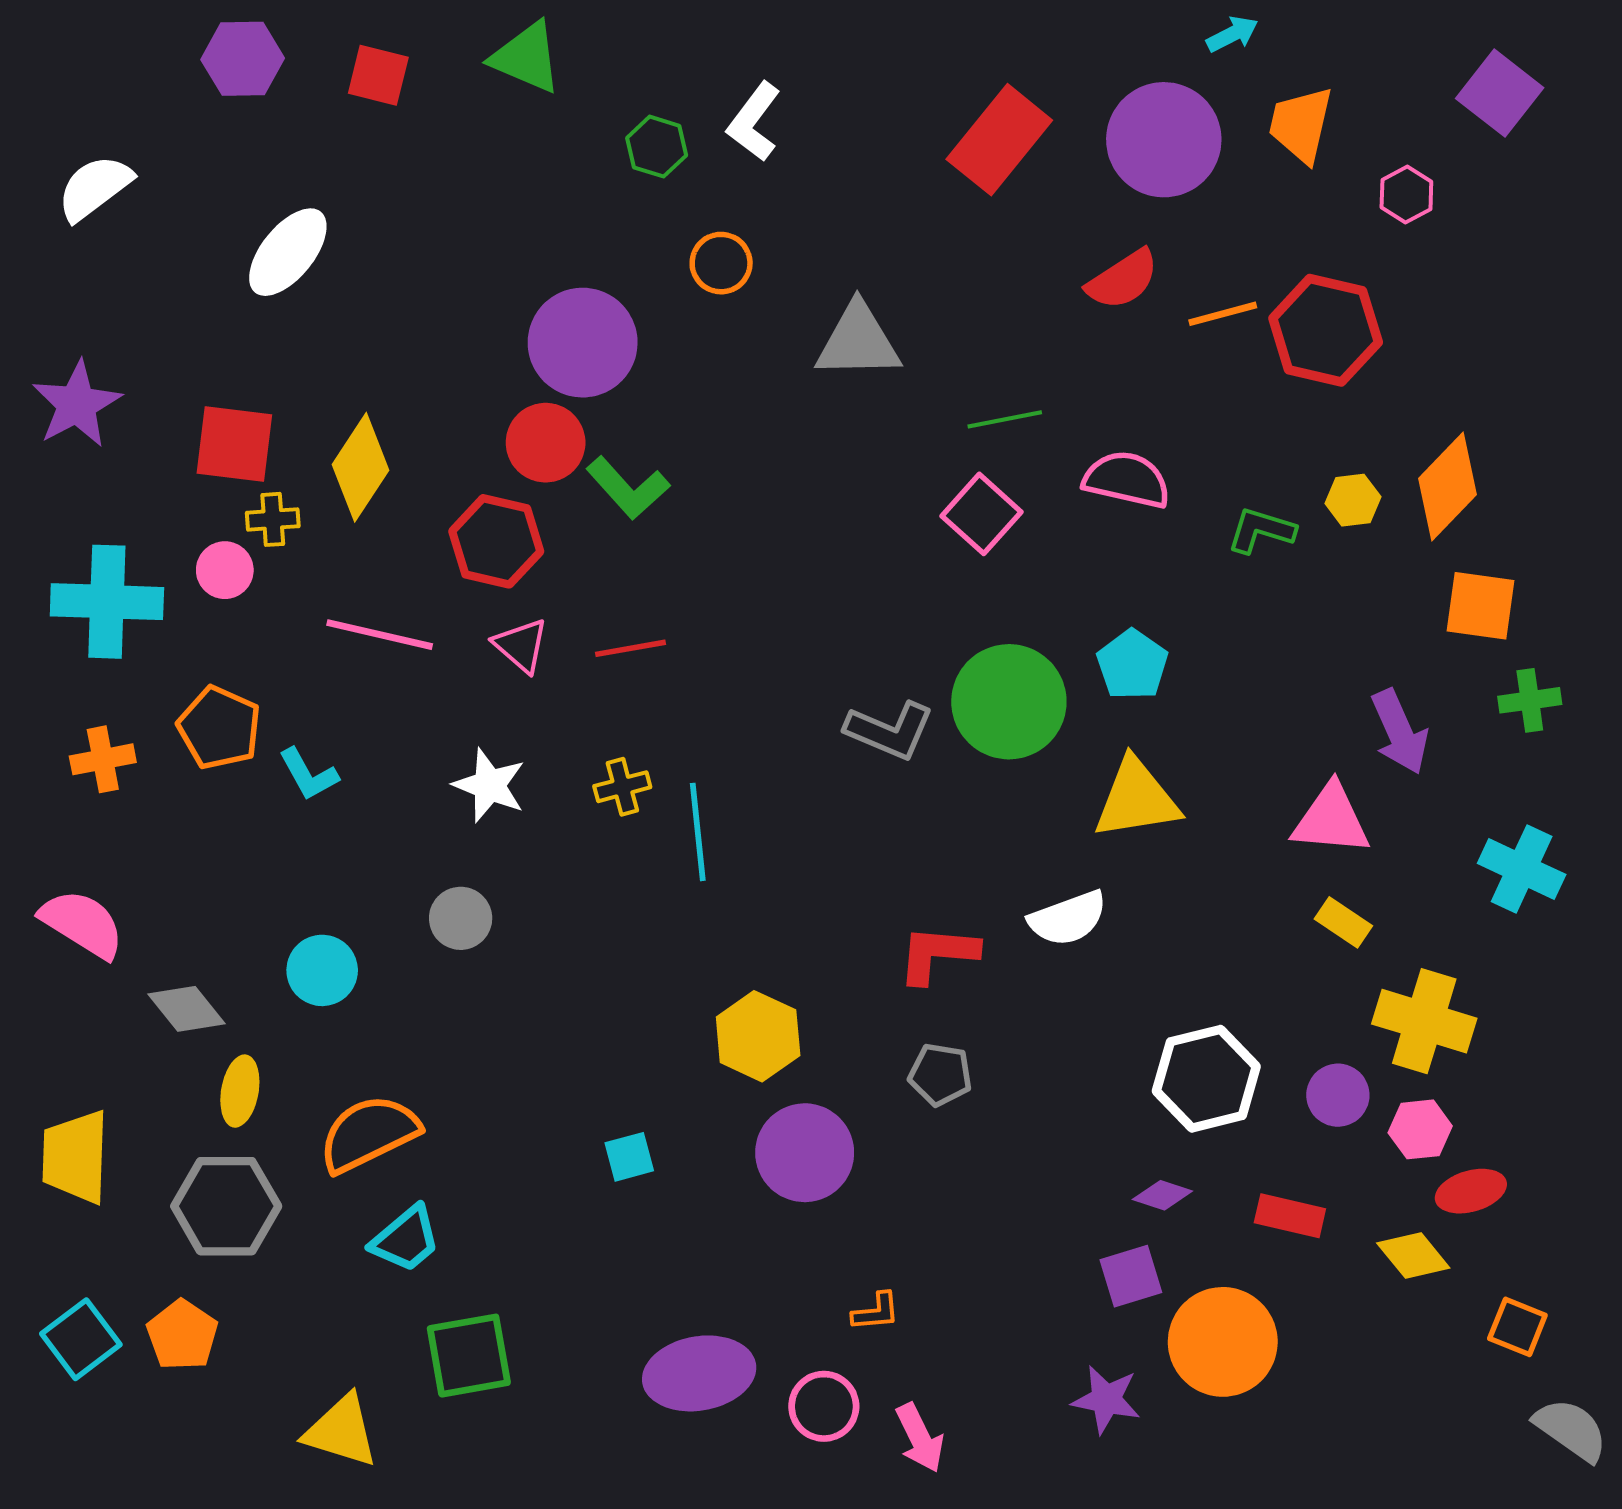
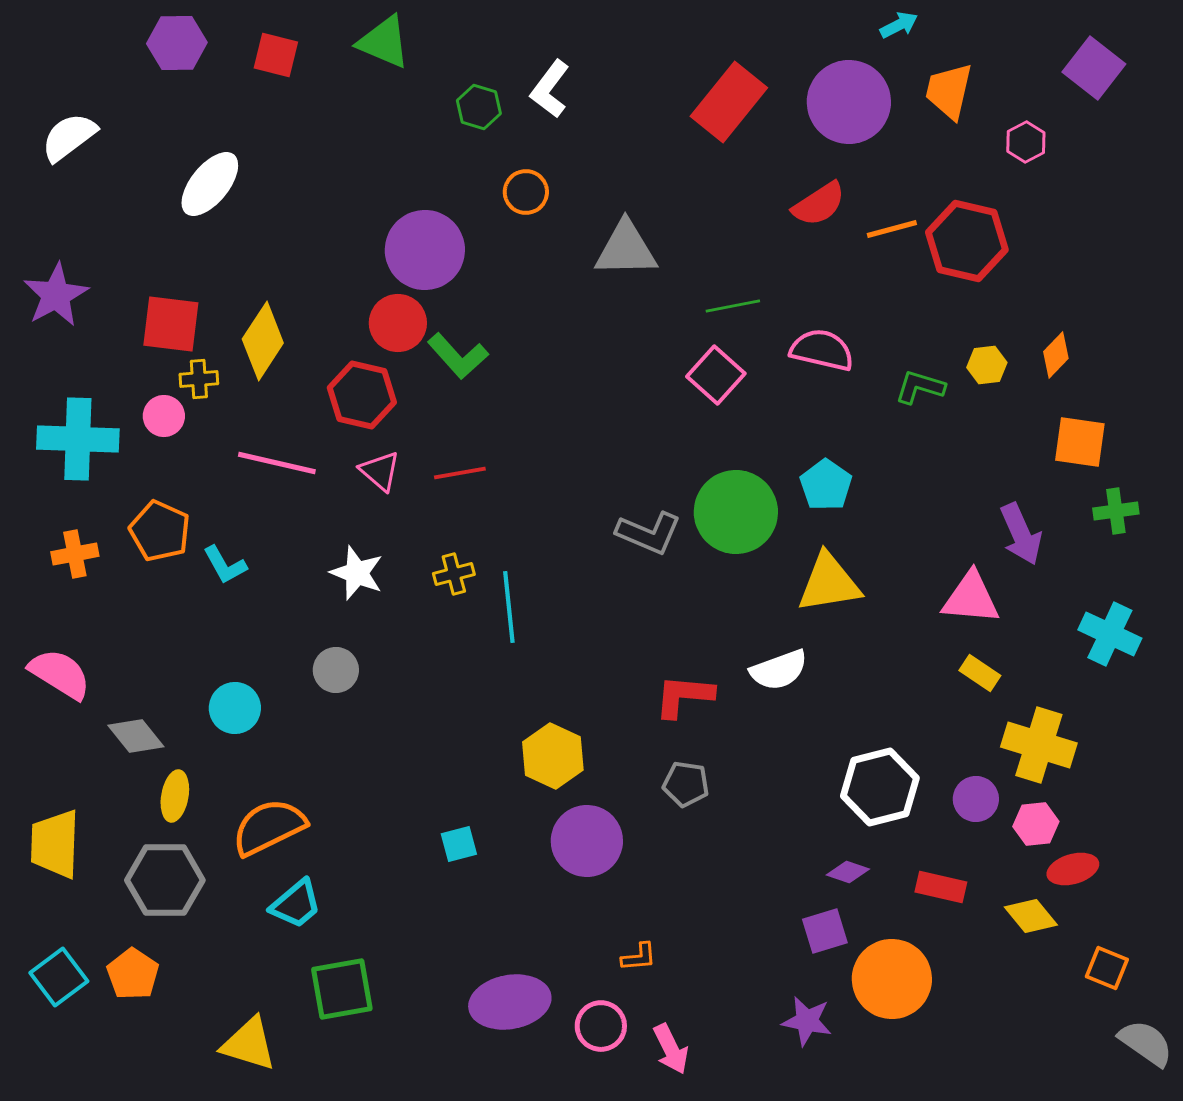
orange diamond: (1448, 487) -> (1056, 355), size x0.6

